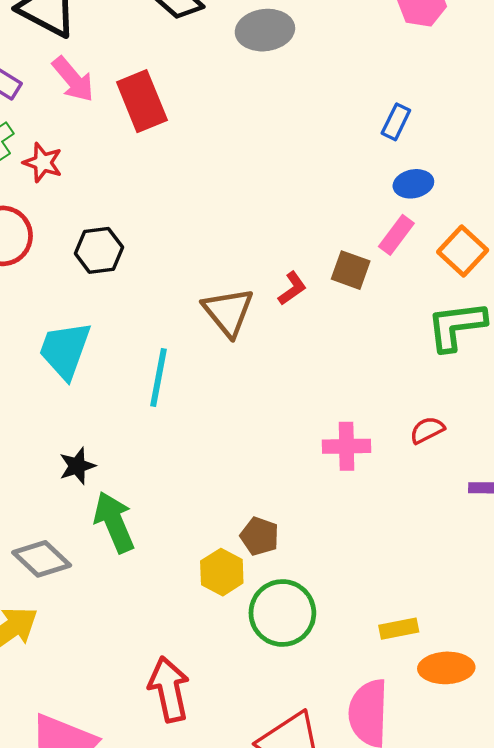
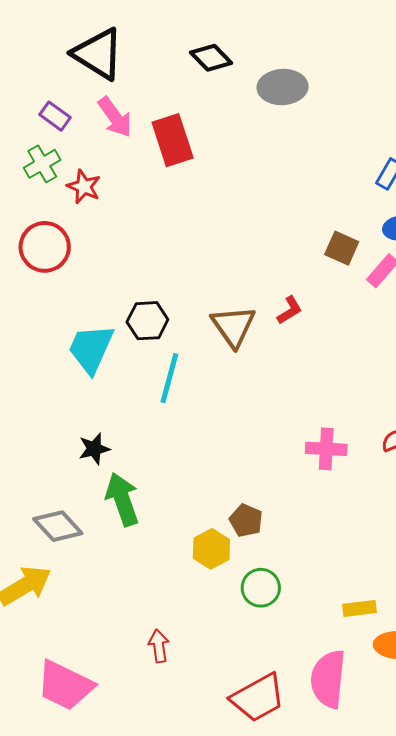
black hexagon: (99, 250) -> (147, 321), moved
brown square: (351, 270) -> (342, 248), moved
green circle: (282, 613) -> (261, 588), size x0.7
red arrow: (169, 689) -> (159, 646), size x0.6

